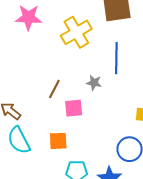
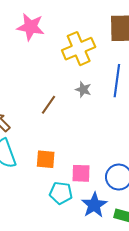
gray star: (94, 83) -> (83, 90), moved
pink square: (74, 108) -> (81, 173), moved

